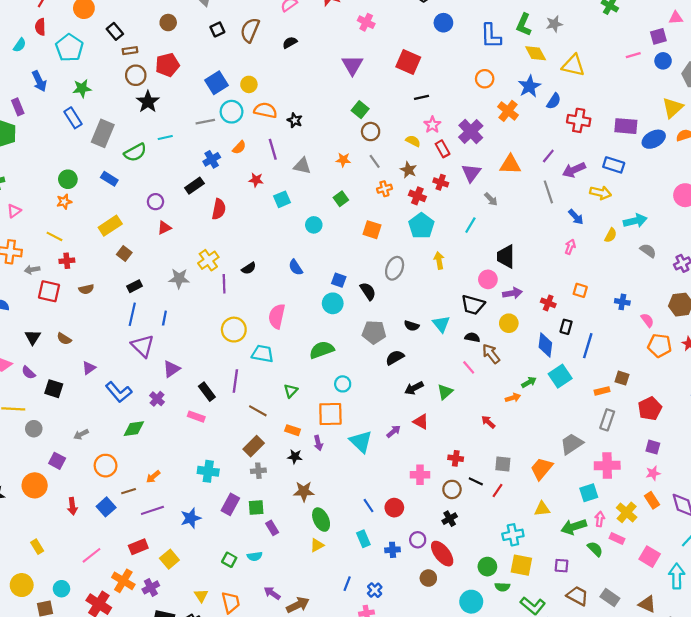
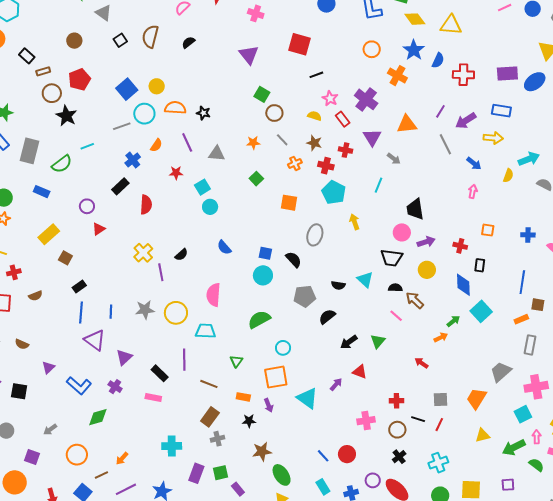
cyan circle: (314, 225) -> (210, 207), moved
gray star: (179, 278) -> (145, 310), moved
blue line: (588, 346) -> (522, 282), moved
cyan cross: (513, 535) -> (438, 463), moved

